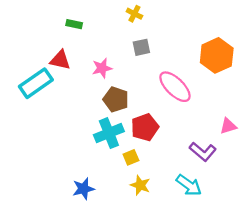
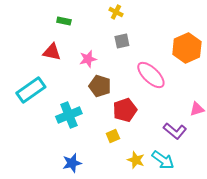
cyan rectangle: (36, 83) -> (31, 90), moved
cyan cross: (109, 133) -> (69, 115), moved
yellow star: (140, 185) -> (136, 160), moved

